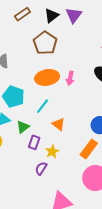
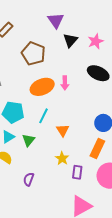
black triangle: (52, 16) -> (70, 40), moved
orange triangle: (59, 124) -> (63, 130), turned 32
purple rectangle: (34, 142) -> (77, 172), moved
purple semicircle: (41, 168) -> (29, 179), moved

